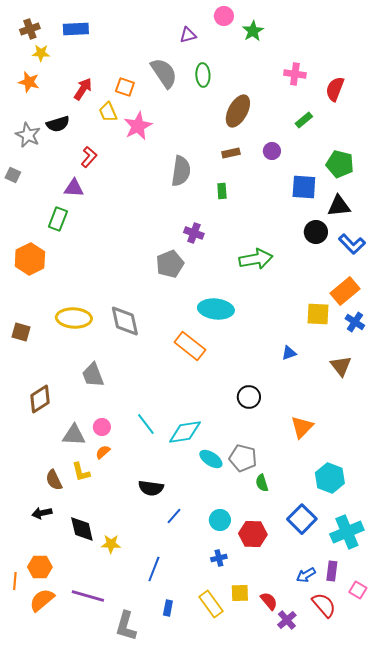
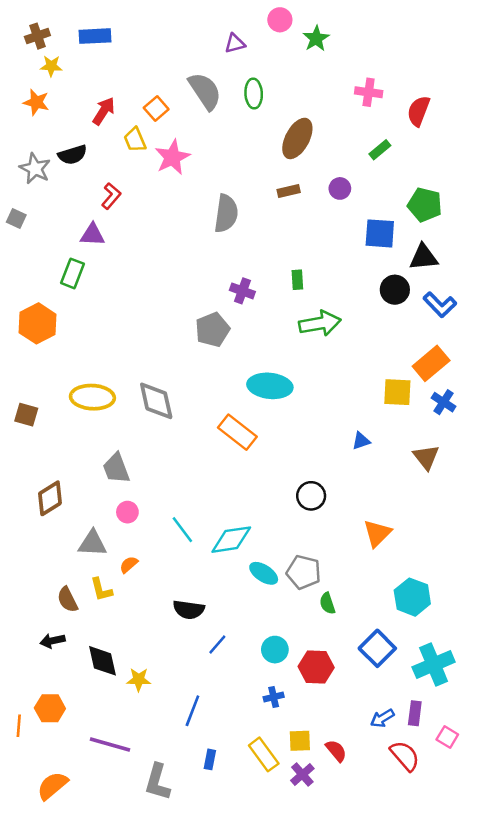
orange square: (125, 87) -> (156, 108), turned 30
green rectangle: (222, 191) -> (297, 280), moved
pink circle: (102, 427) -> (127, 512), moved
orange semicircle: (42, 600) -> (52, 786), moved
purple cross: (287, 620) -> (302, 774), moved

